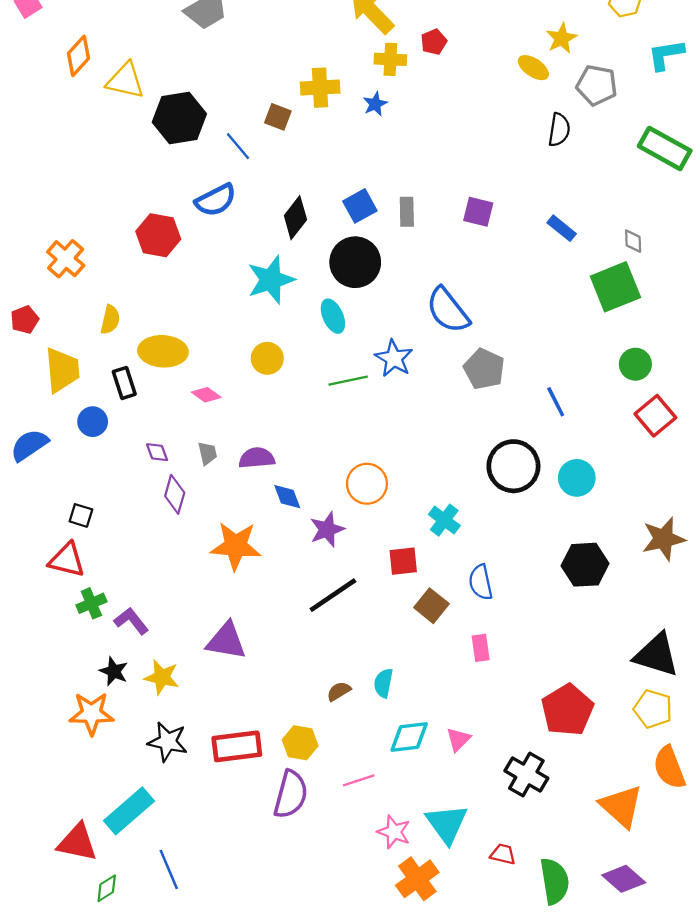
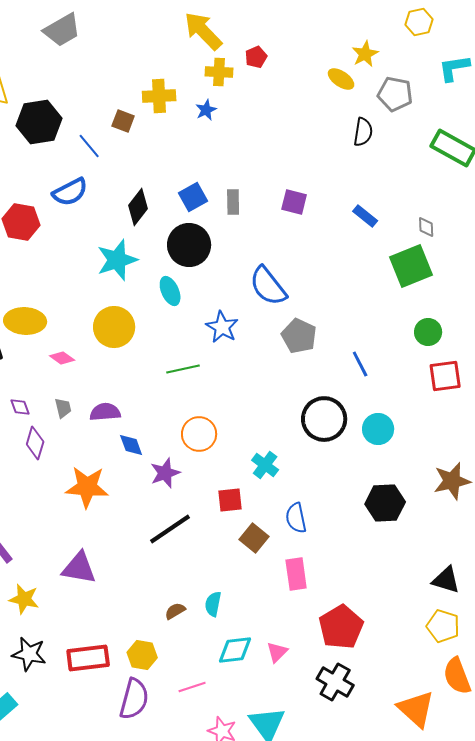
yellow circle: (267, 358) -> (114, 327), size x1.5
green line: (348, 381) -> (183, 369), moved
red square: (655, 416) -> (445, 376), turned 32
pink rectangle: (481, 648) -> (296, 574), size x1.4
black triangle: (656, 655) -> (446, 580), size x0.7
red pentagon: (567, 710) -> (341, 627), moved

